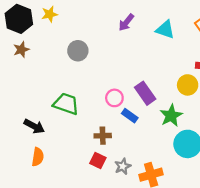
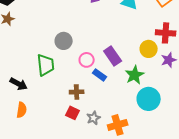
gray circle: (78, 51) -> (64, 41), moved
green trapezoid: (66, 104) -> (46, 65), turned 65

